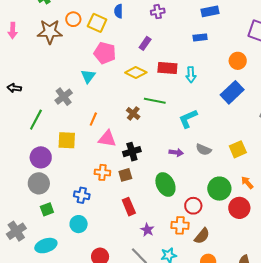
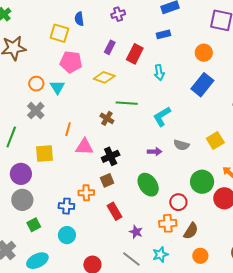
orange circle: (73, 19) -> (36, 84), moved
red rectangle: (167, 68) -> (135, 54), moved, turned -60
orange cross: (102, 172) -> (86, 193), moved

